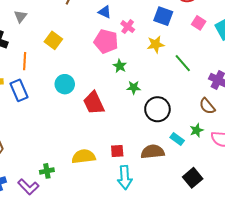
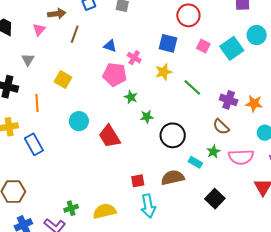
blue rectangle: (19, 90) -> (34, 144), moved
yellow semicircle: (84, 156) -> (104, 211), moved

